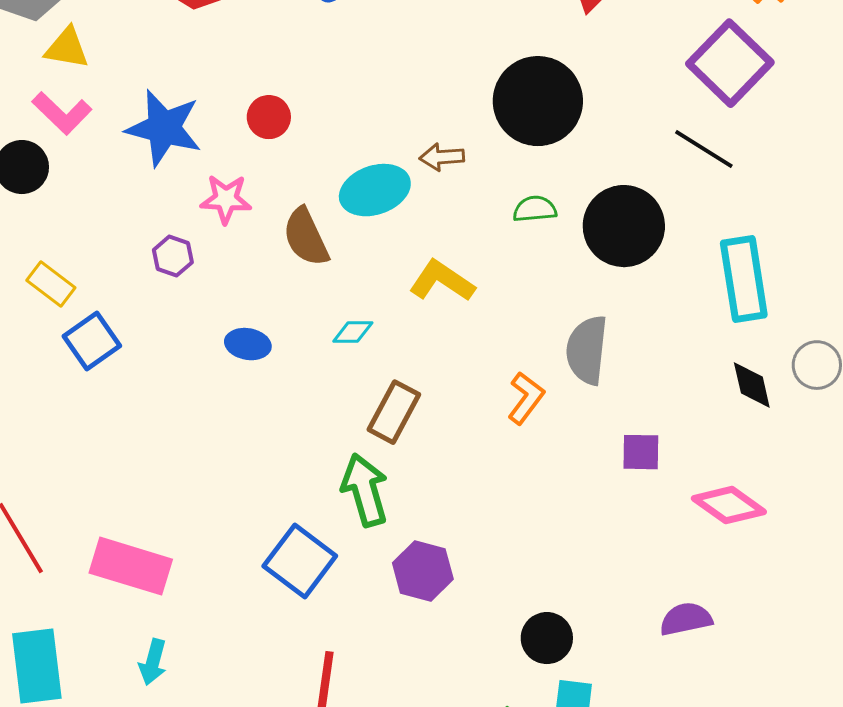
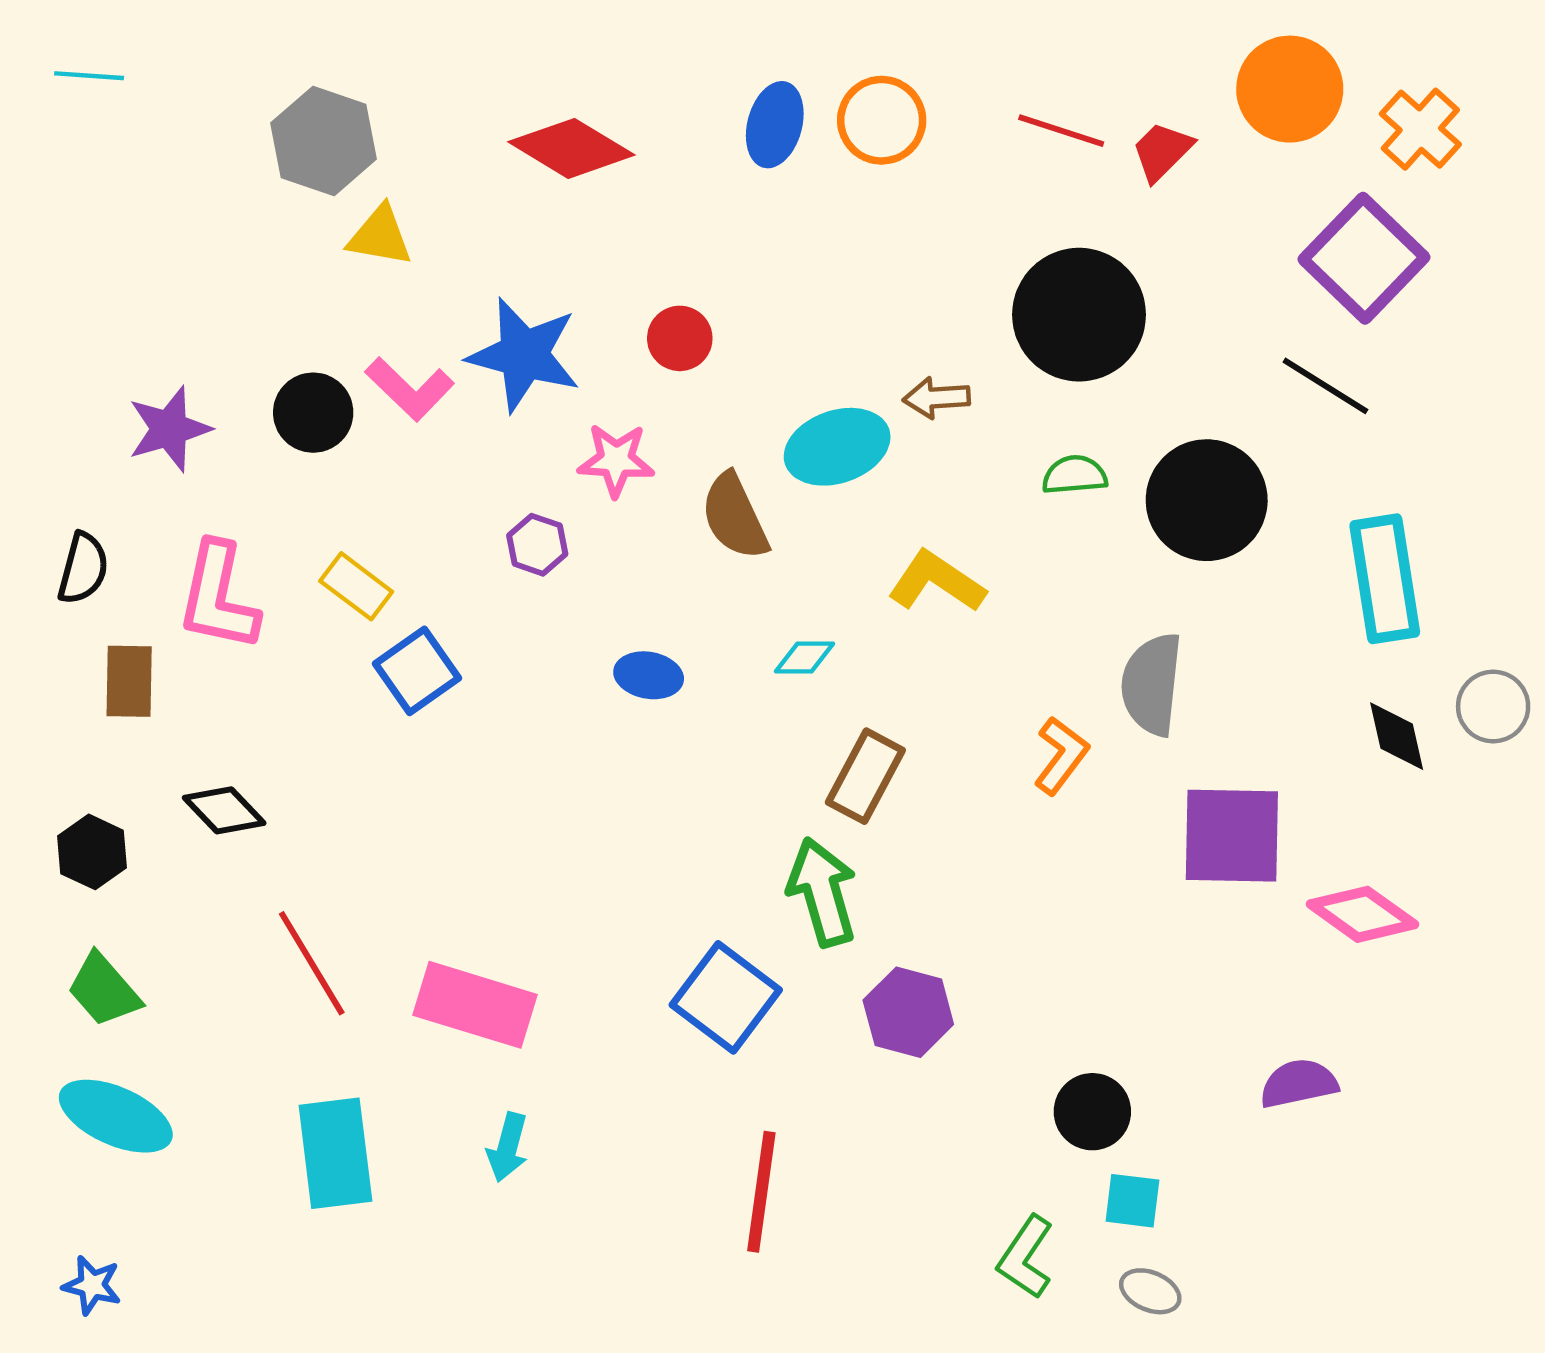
pink L-shape: (62, 113) -> (410, 389), moved
purple square: (641, 452) -> (1232, 836), size x1.8

